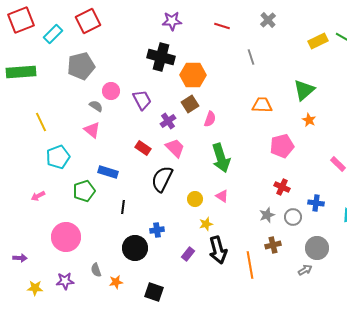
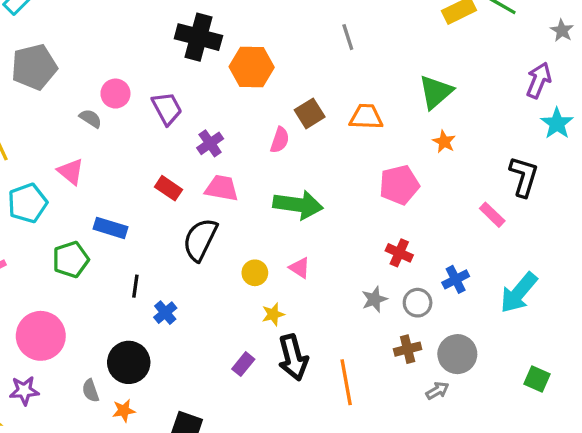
gray pentagon: (81, 66) -> (34, 67), moved
brown square: (190, 104) -> (310, 113), moved
pink triangle: (92, 130) -> (71, 172), moved
pink trapezoid: (175, 148) -> (222, 188), turned -35
green arrow: (221, 158) -> (298, 205), turned -64
blue cross: (316, 203) -> (456, 279), turned -35
blue cross: (157, 230) -> (165, 313), moved, turned -32
brown cross: (273, 245) -> (408, 349), moved
black circle: (135, 248) -> (129, 362), moved
purple star: (65, 281) -> (24, 391), moved

